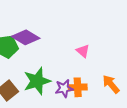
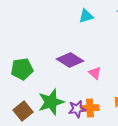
purple diamond: (26, 37) -> (70, 60), moved

